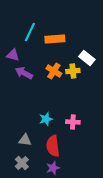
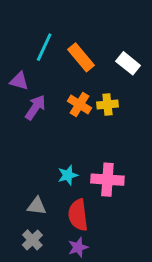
orange rectangle: (55, 39) -> (81, 57), turned 54
white rectangle: (87, 58) -> (128, 63), moved
purple arrow: (24, 73) -> (35, 107), turned 96
pink cross: (73, 122) -> (107, 180), size x1.5

